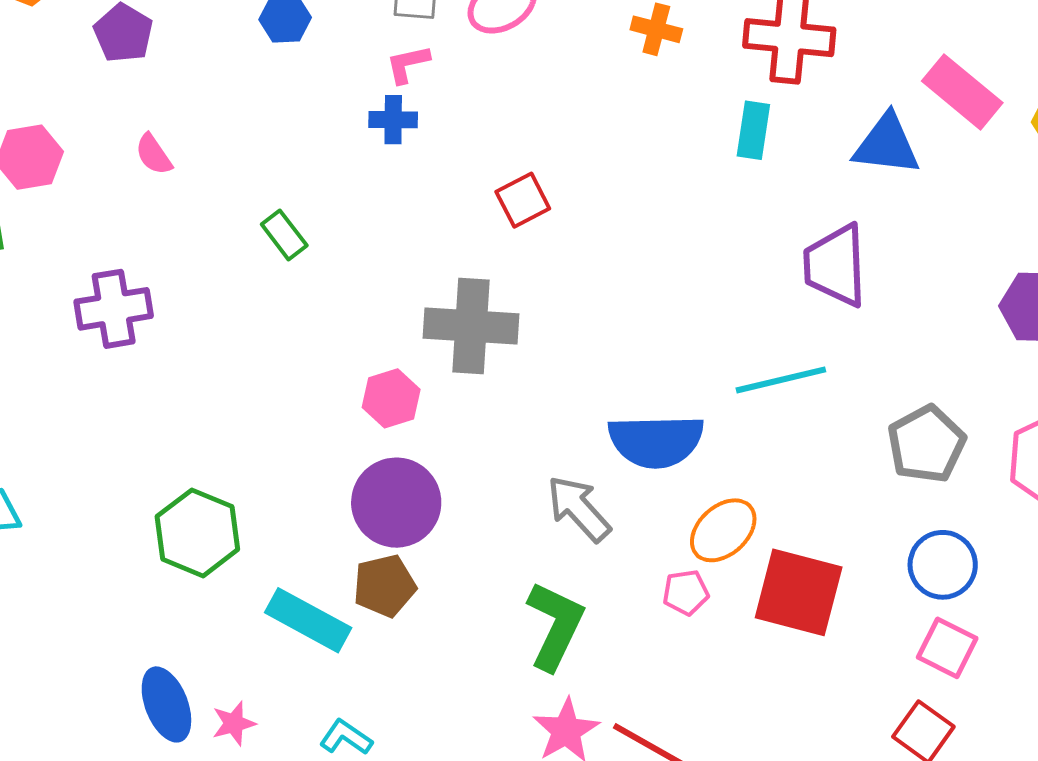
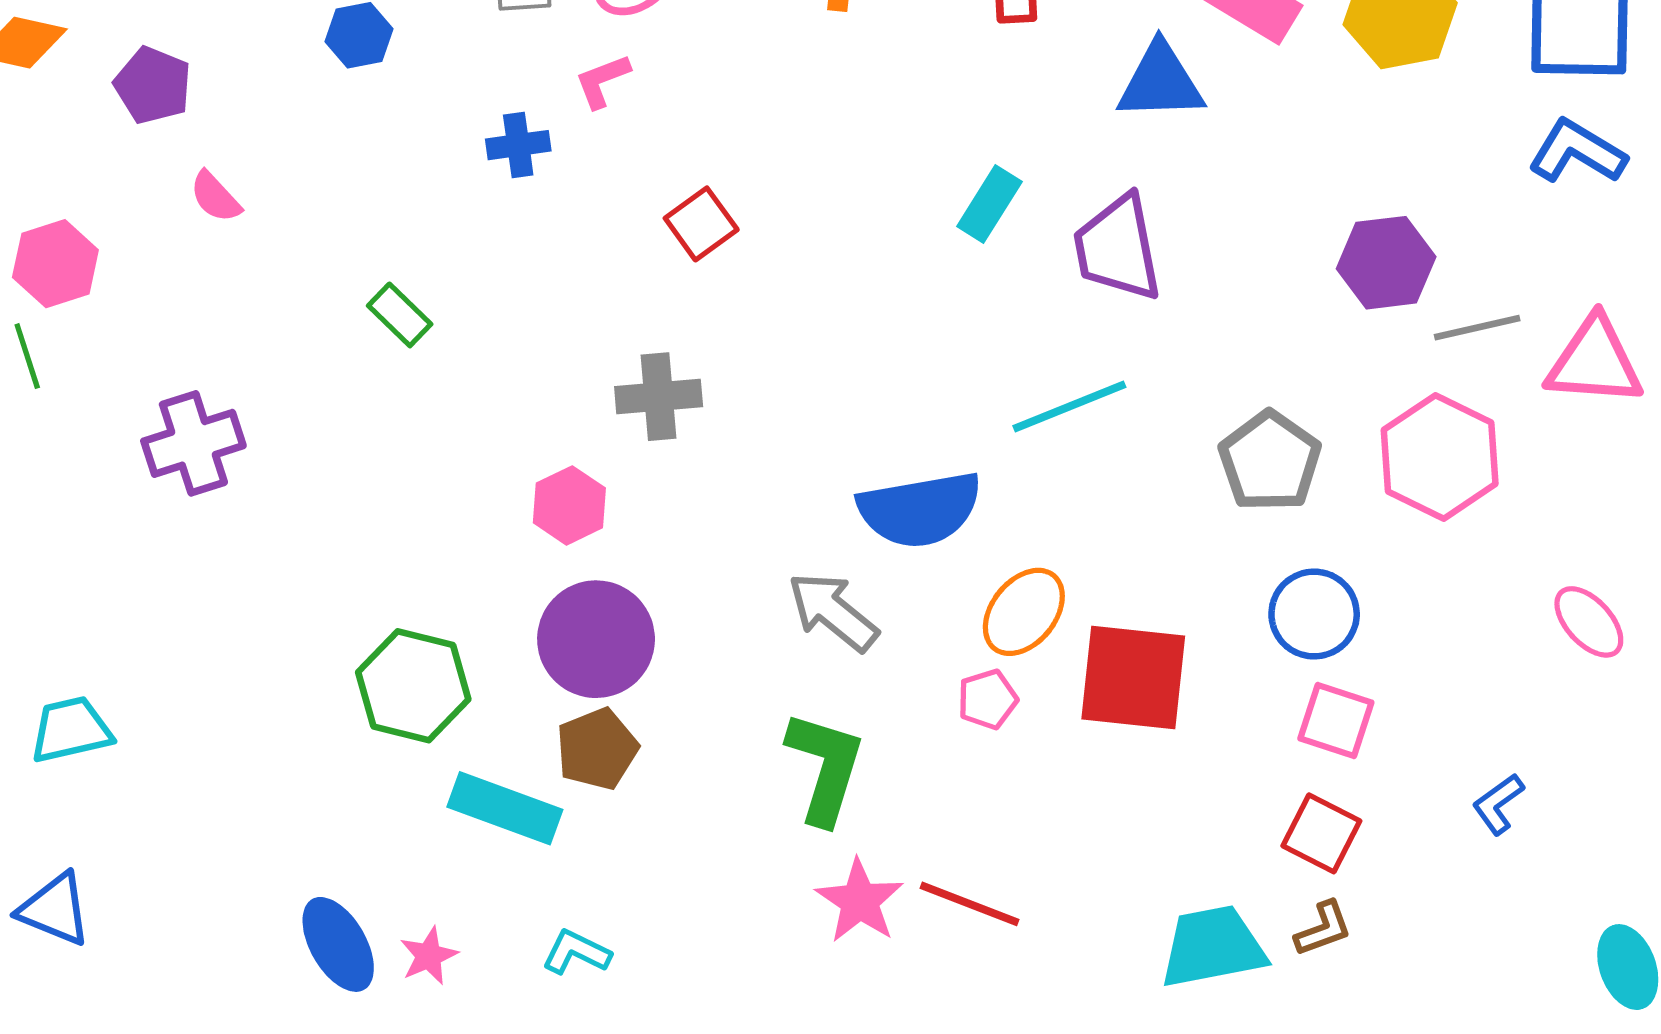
pink L-shape: (408, 64) -> (602, 81), moved
cyan rectangle: (753, 130) -> (989, 204), moved, turned 32
pink semicircle: (154, 154) -> (215, 197), moved
gray cross: (471, 326) -> (659, 397), size x0.7
green hexagon: (197, 533) -> (413, 686), moved

